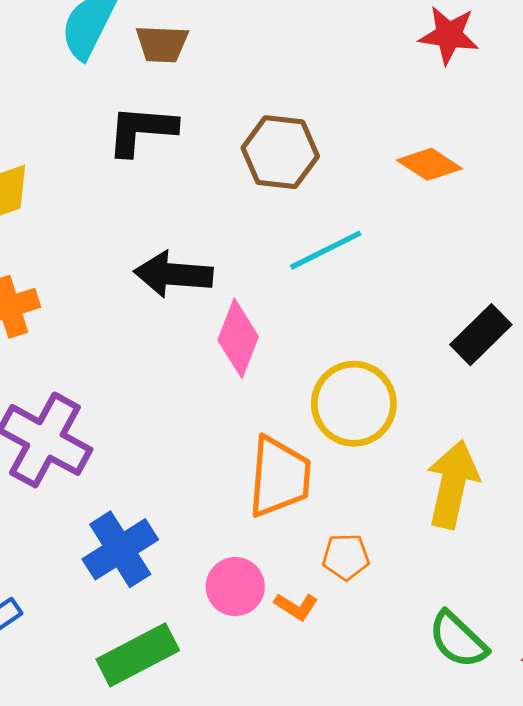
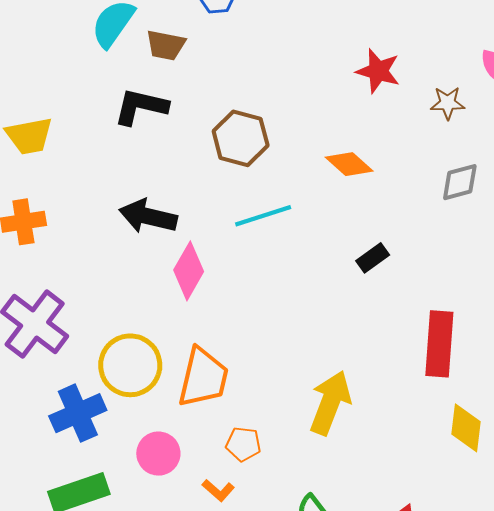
black rectangle: (481, 335) -> (373, 258), moved, size x0.7
yellow circle: (354, 404) -> (130, 365), moved
orange L-shape: (296, 606) -> (218, 490), moved

